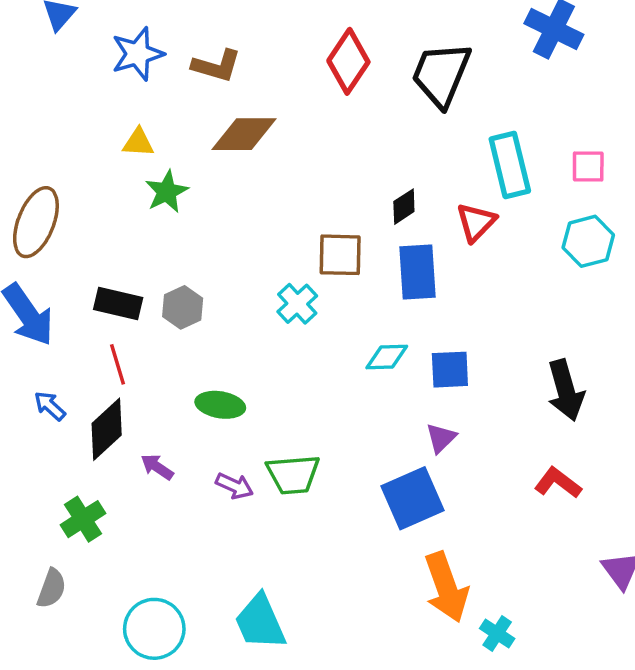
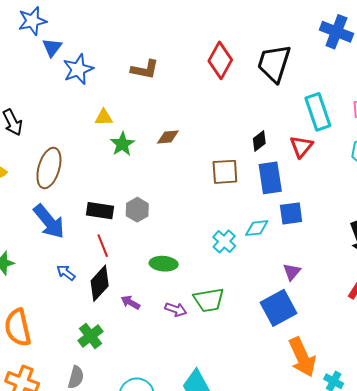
blue star: (138, 54) -> (78, 69), moved
brown diamond: (244, 134) -> (168, 137), moved, size x0.6
cyan cross: (297, 304) -> (224, 241), moved
blue square: (450, 370) -> (291, 213), moved

